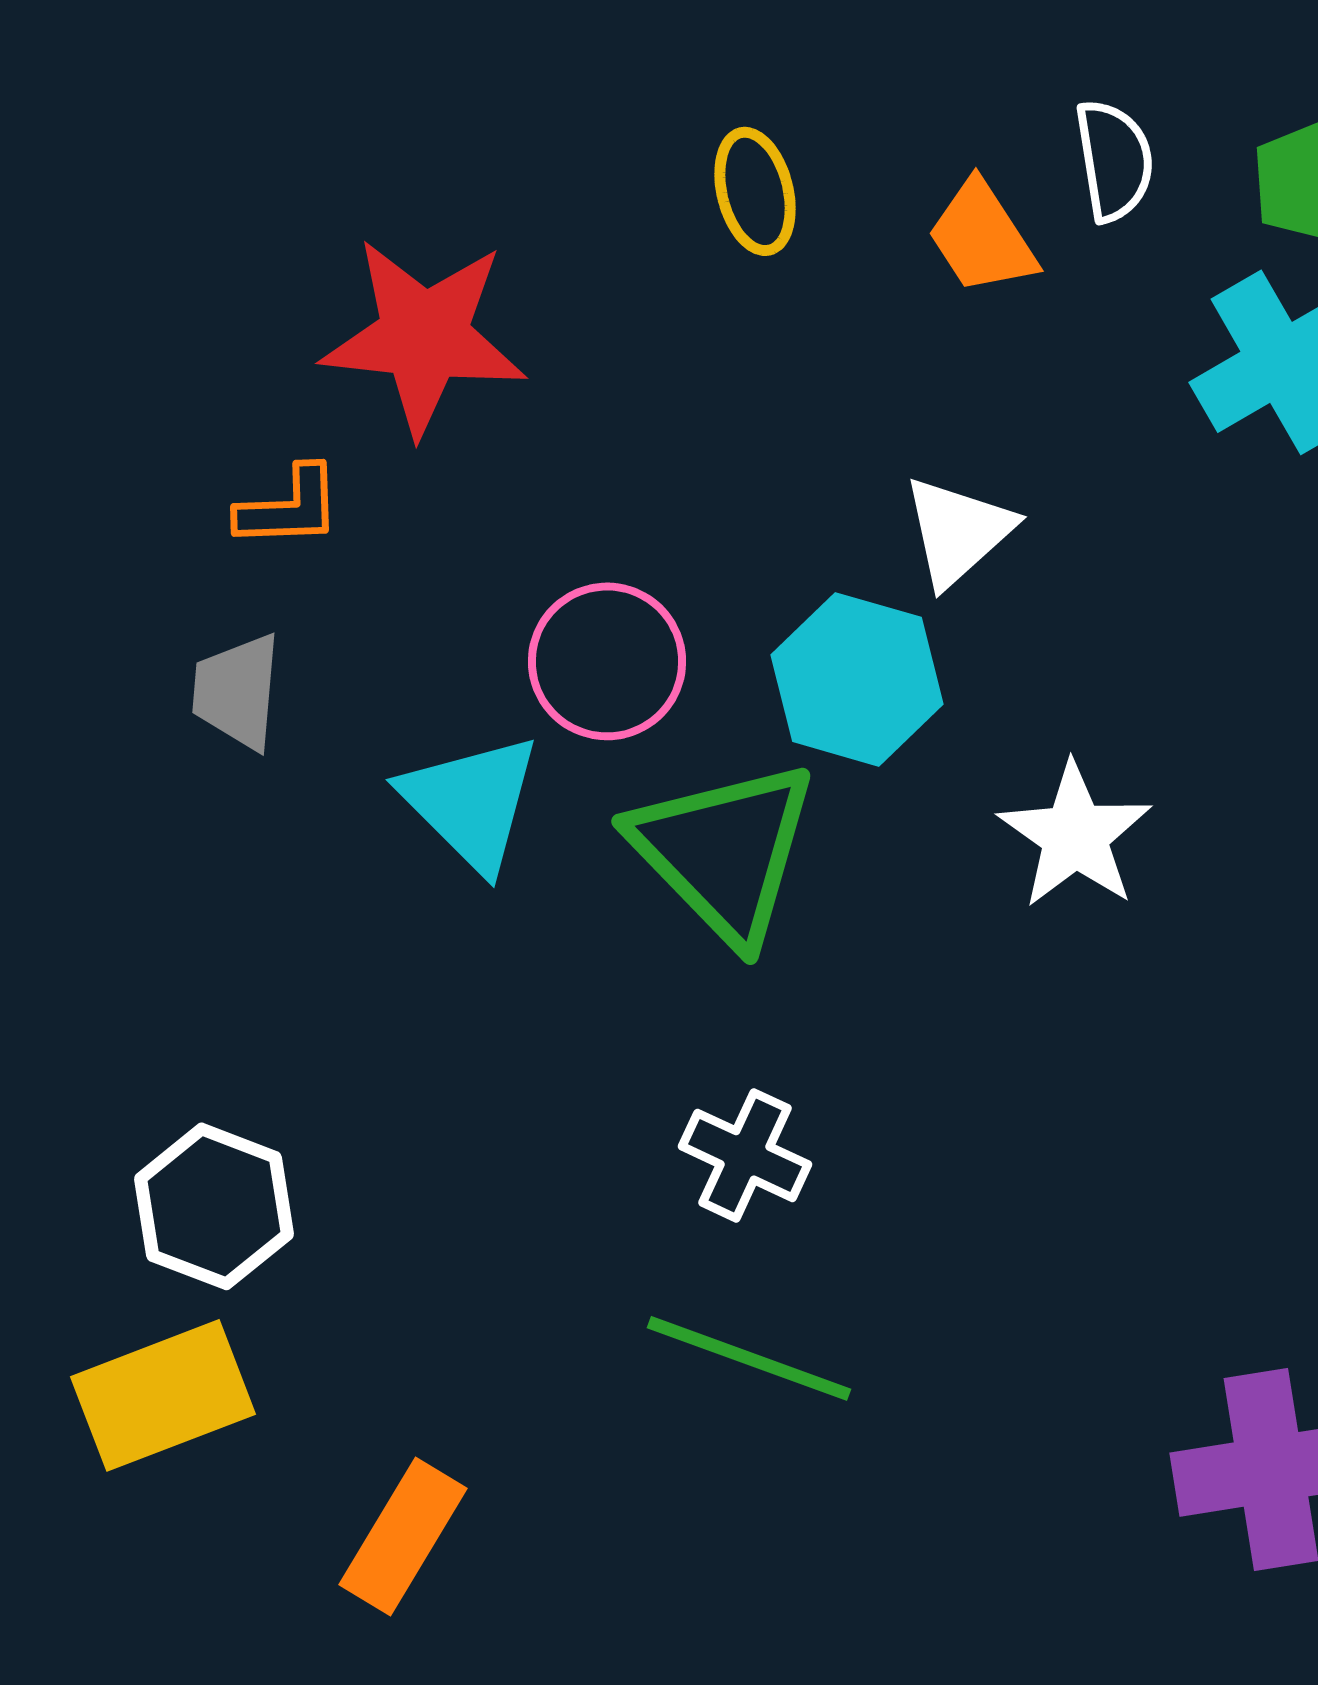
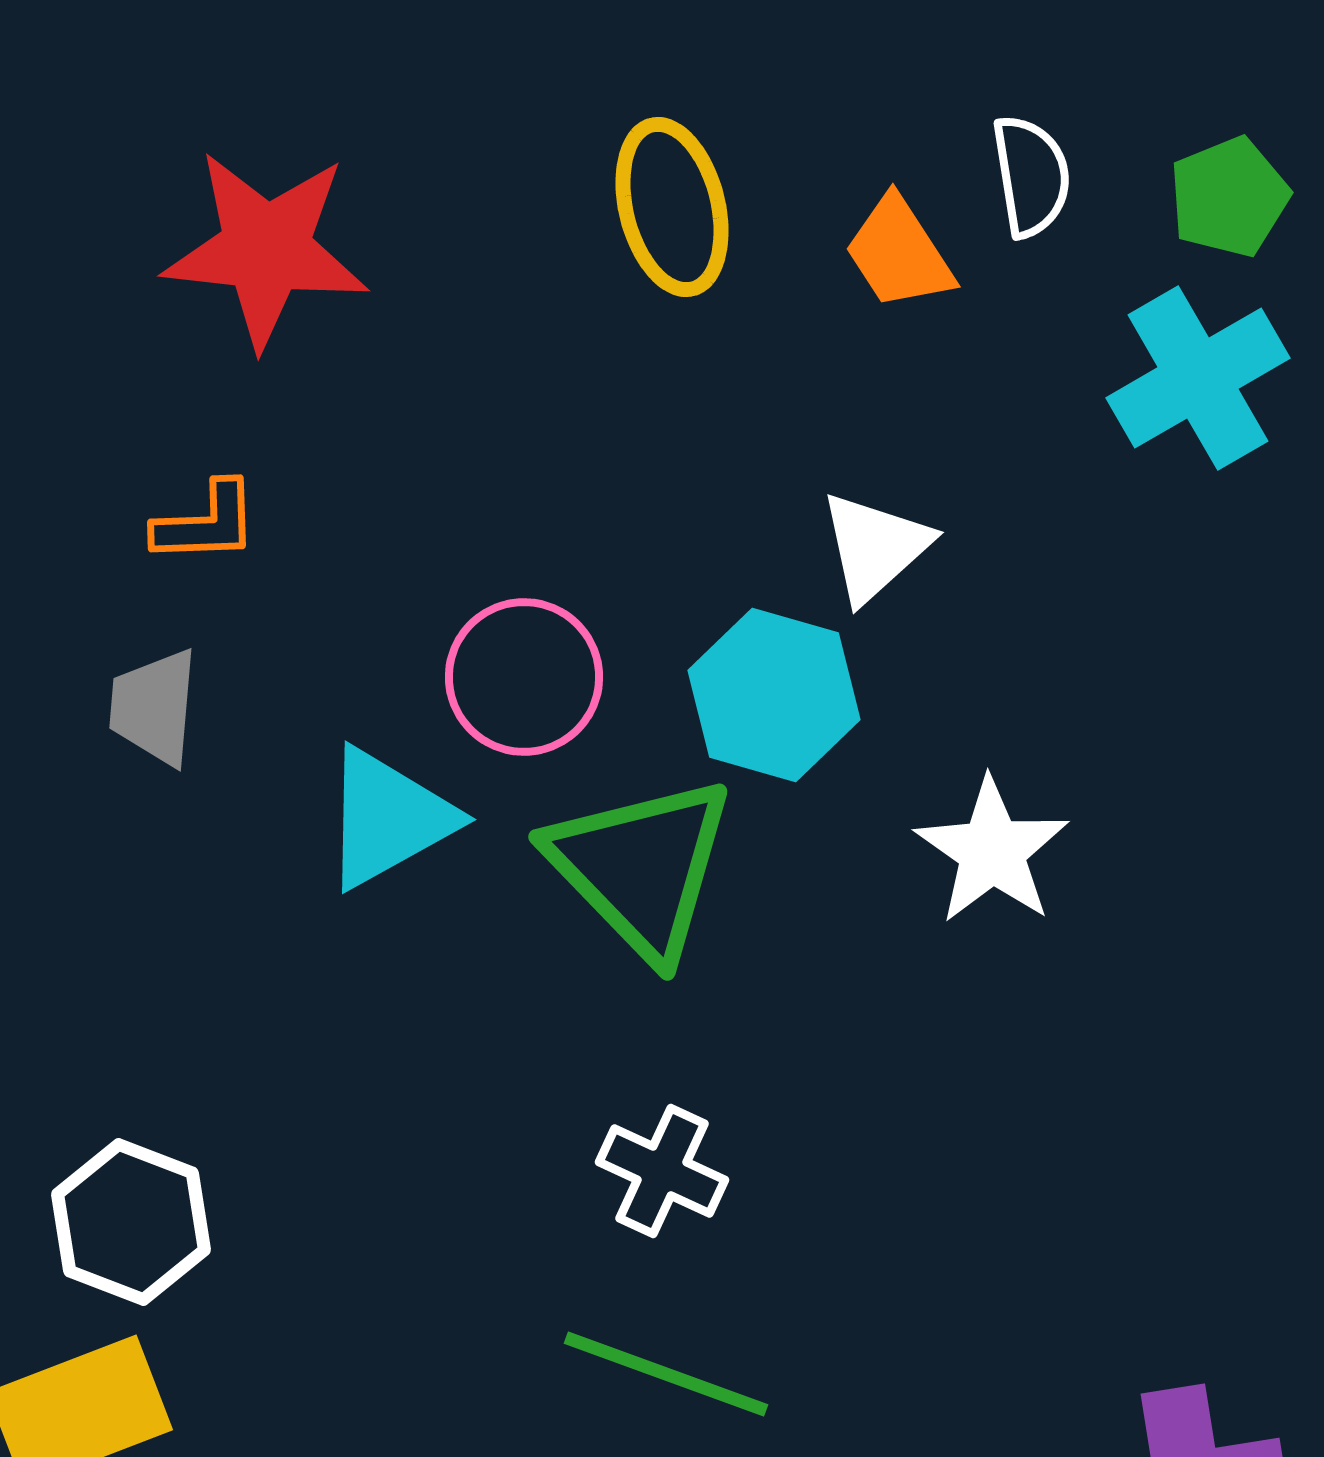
yellow ellipse: (755, 191) -> (672, 207), size x1.4
red star: (424, 336) -> (266, 249), moved
cyan triangle: (471, 802) -> (388, 818), turned 46

